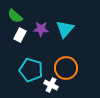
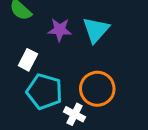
white rectangle: (20, 35) -> (28, 60), moved

